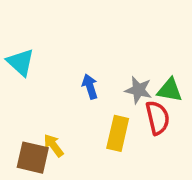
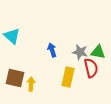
yellow arrow: (54, 145) -> (31, 84), turned 40
brown square: (33, 158) -> (15, 78), moved

